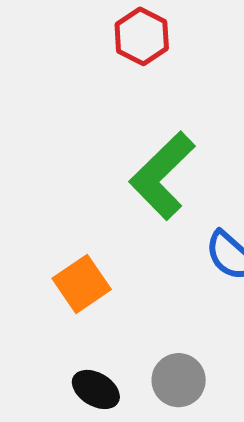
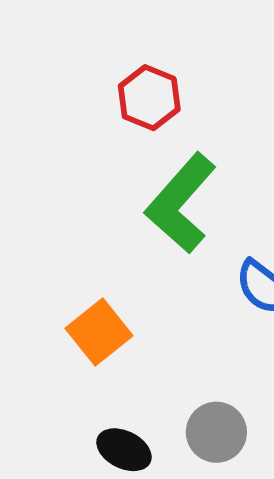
red hexagon: (142, 36) -> (149, 98), moved

